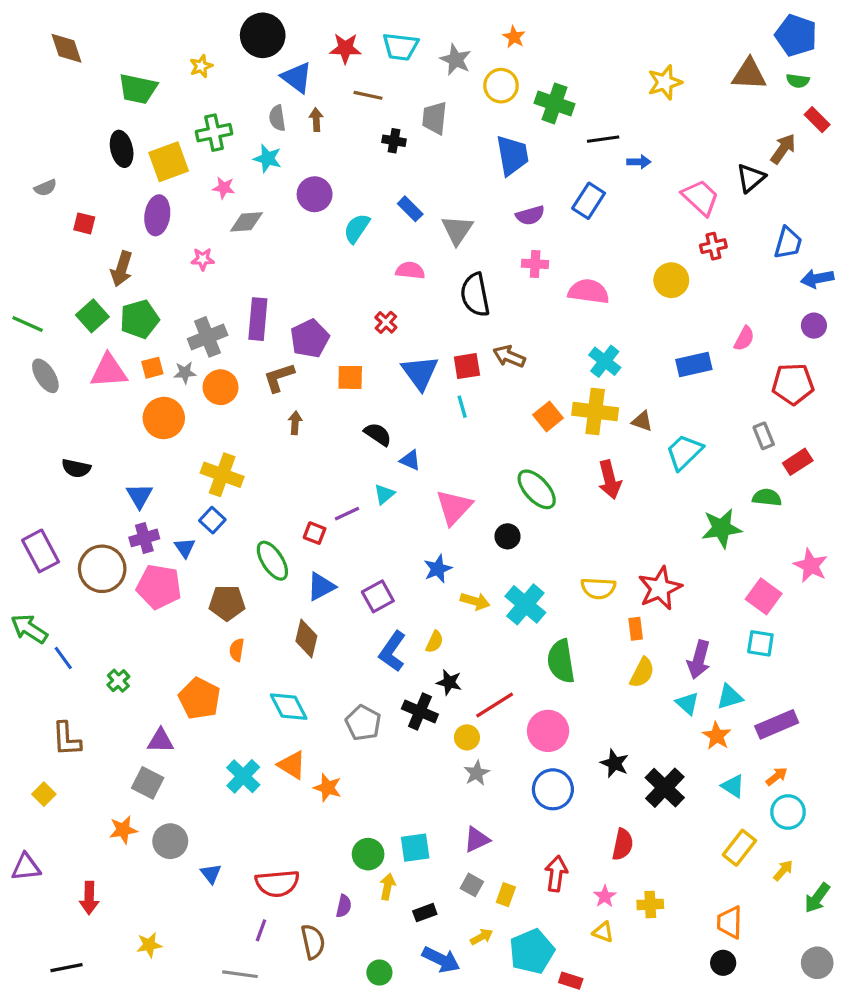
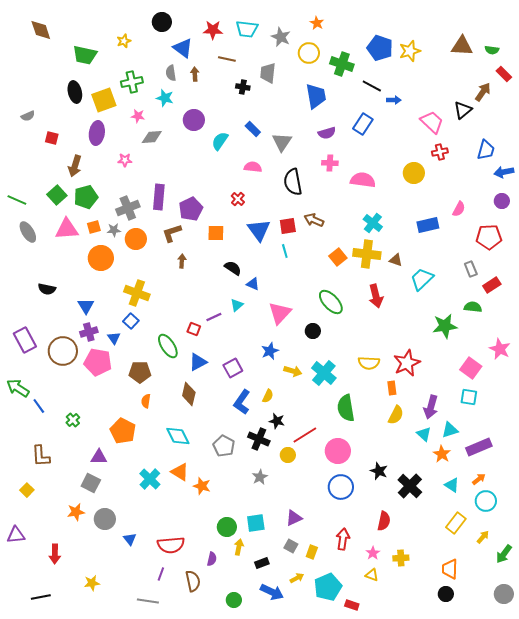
black circle: (263, 35) -> (162, 22), size x0.7
blue pentagon: (796, 35) -> (380, 48), moved
black line: (603, 139) -> (372, 86), turned 36
gray star: (477, 773) -> (260, 477), moved

